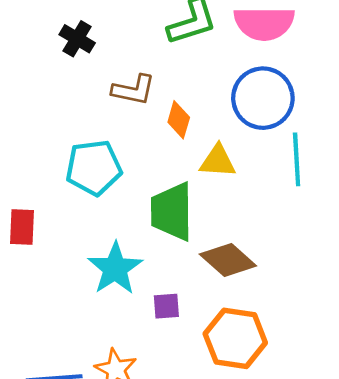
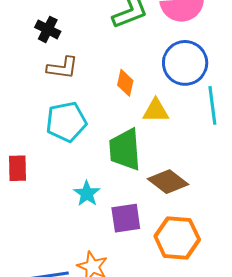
brown L-shape: (134, 90) -> (62, 68), moved
cyan star: (115, 268) -> (87, 193), size x0.7
purple square: (166, 306) -> (126, 218), size x1.5

